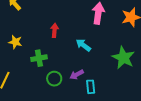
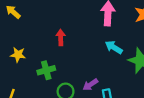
cyan arrow: (83, 45) -> (114, 47), moved

